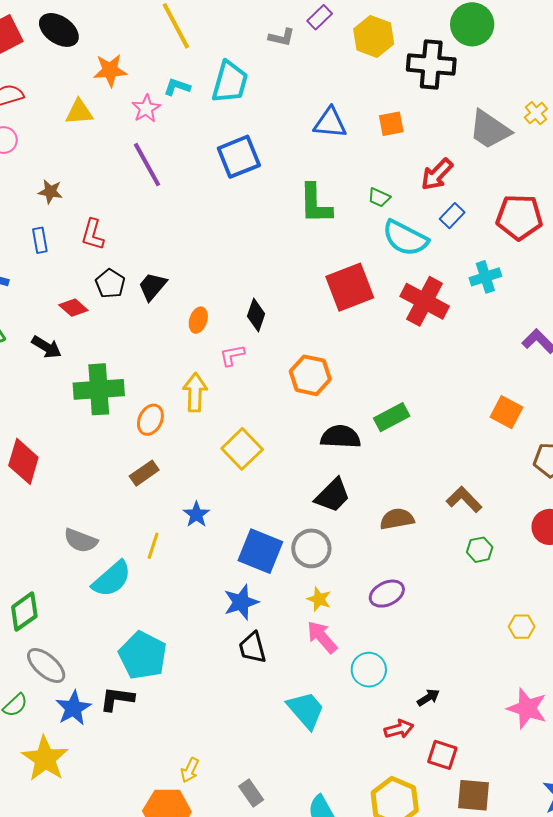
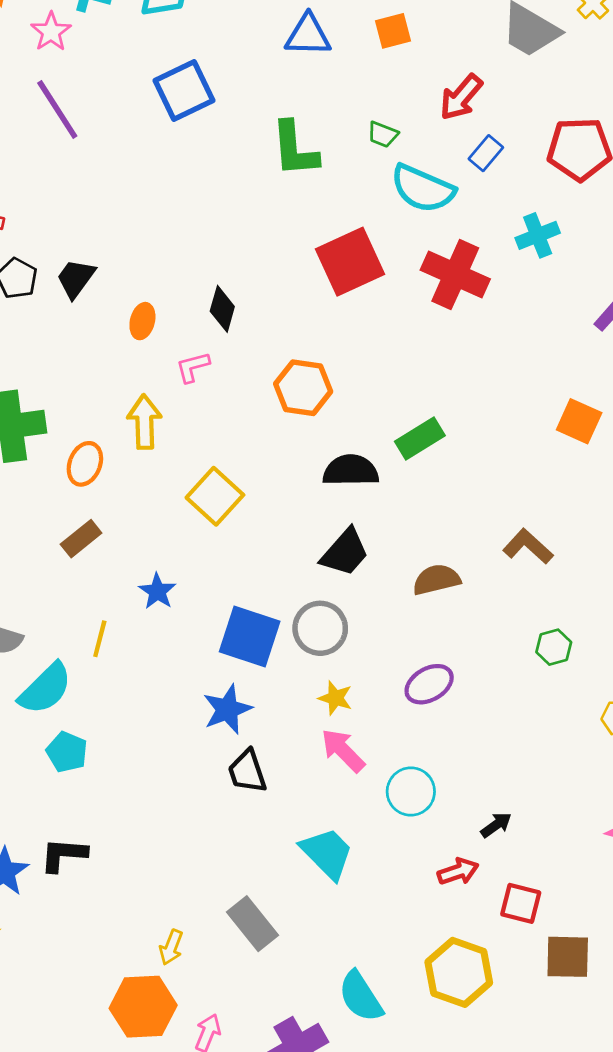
green hexagon: (480, 550) -> (554, 647), moved
cyan pentagon: (143, 655) -> (67, 752), moved, size x0.6
gray rectangle: (251, 793) -> (252, 924), moved, size x1.4

